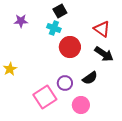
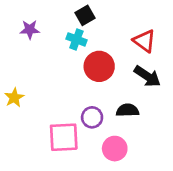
black semicircle: (90, 78) -> (127, 110), turned -147
pink square: (45, 97) -> (64, 137), turned 30

